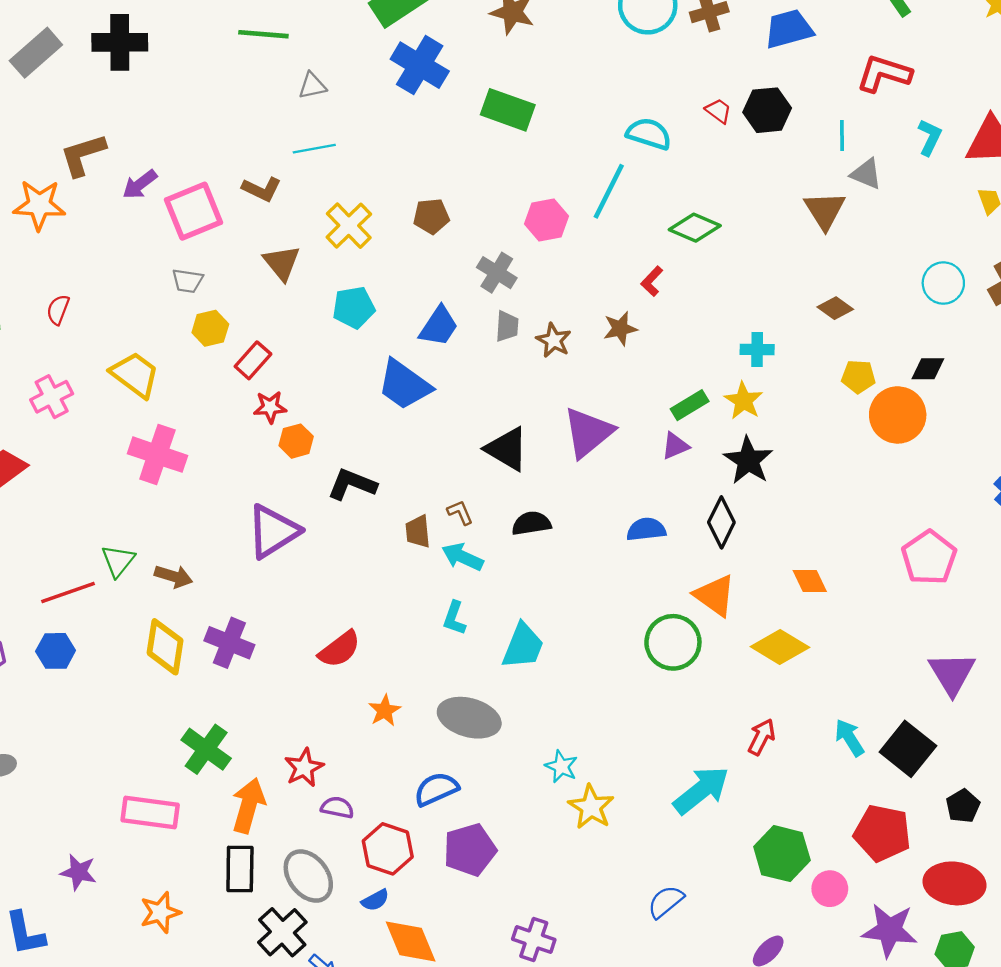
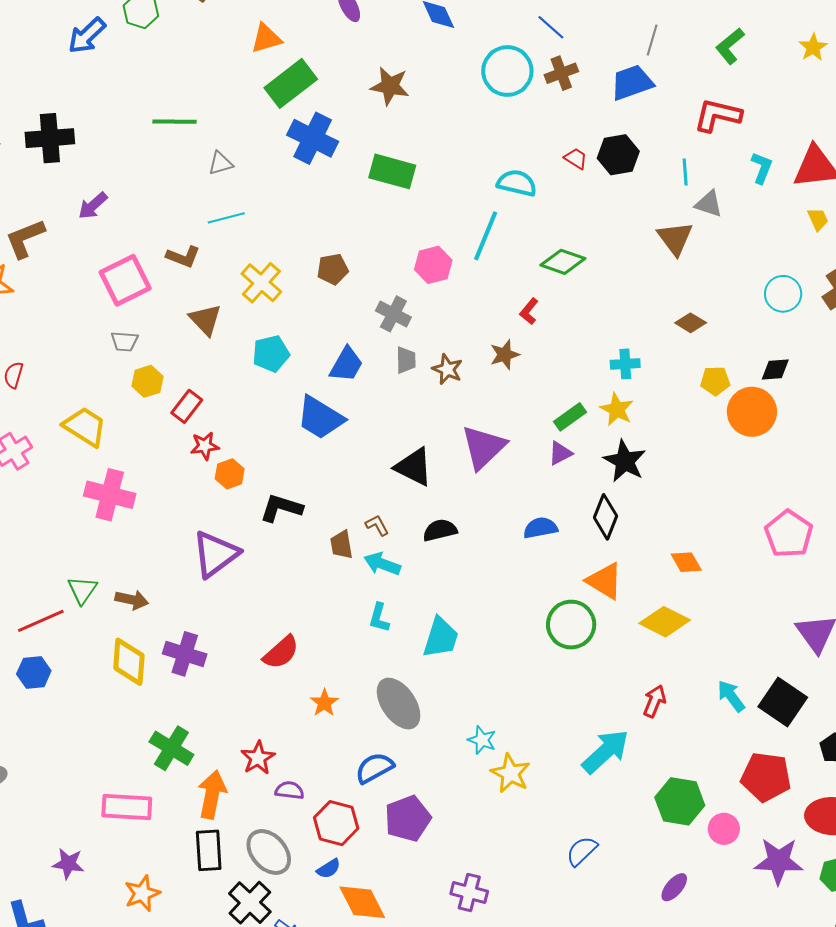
purple arrow: (140, 184) -> (93, 206), moved
gray ellipse: (469, 718) -> (399, 704), turned 44

